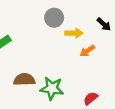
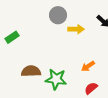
orange arrow: (87, 51) -> (88, 66), moved

